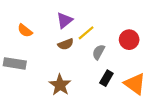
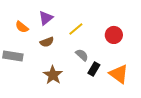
purple triangle: (65, 20) -> (46, 18), moved
brown semicircle: (66, 44) -> (47, 42), moved
gray semicircle: (99, 52) -> (82, 55), moved, turned 104

